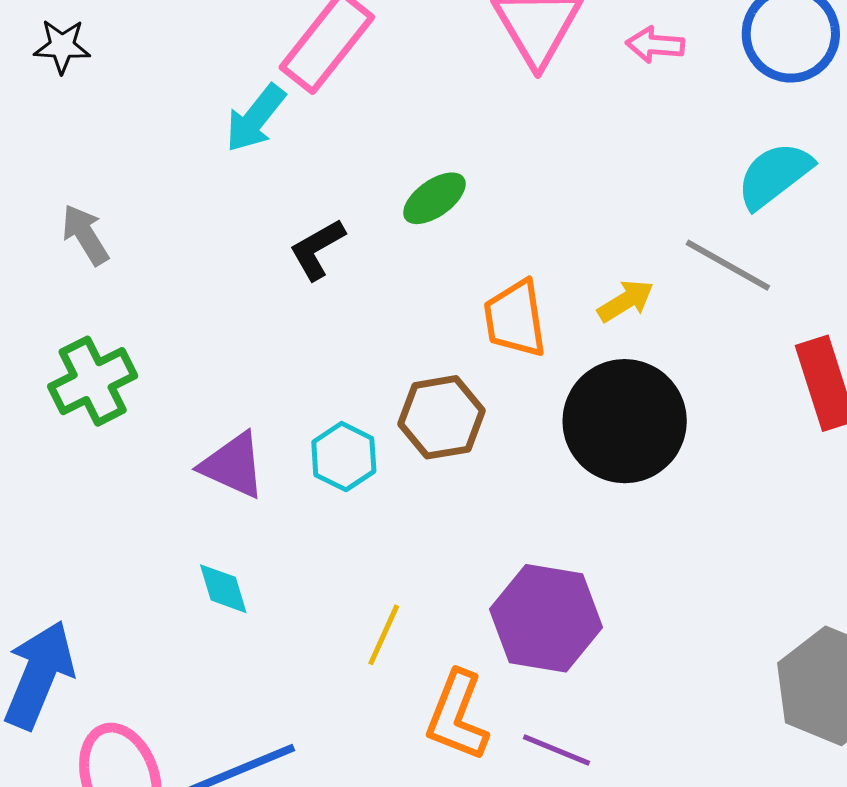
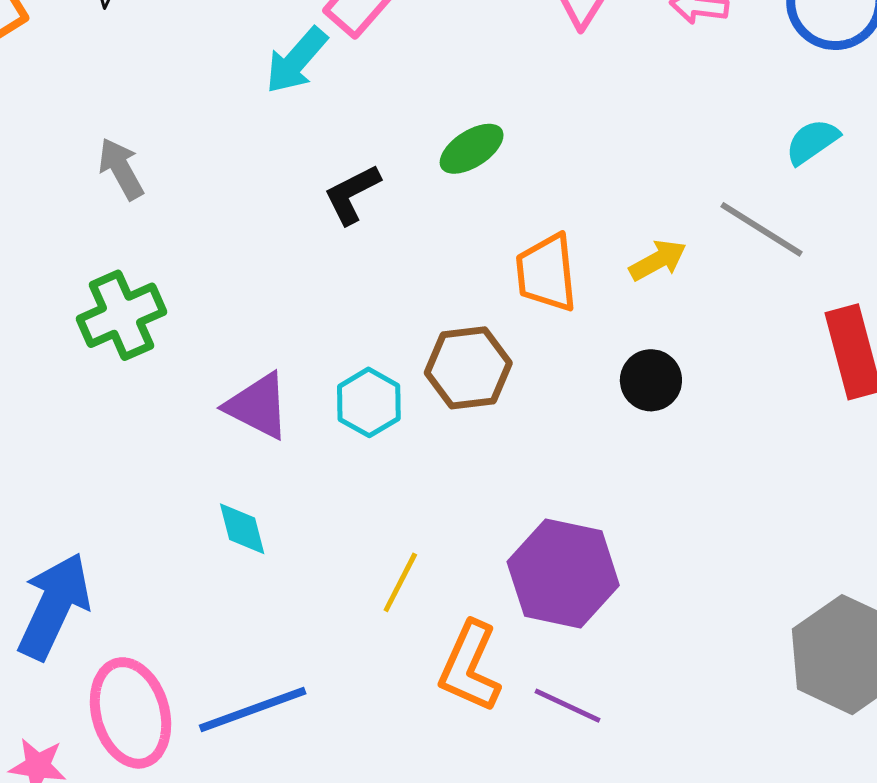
cyan semicircle: (774, 175) -> (812, 142), size x0.7
black circle: (625, 421) -> (651, 380), size x0.5

